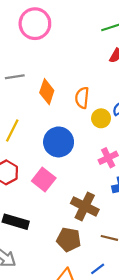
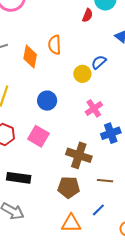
orange semicircle: (82, 98) -> (55, 45), moved
blue circle: (59, 142) -> (47, 101), size x0.7

